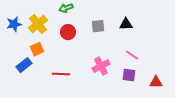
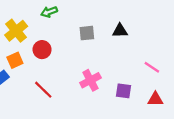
red circle: (68, 32) -> (42, 50), moved
pink line: (132, 55) -> (152, 67), moved
red line: (61, 74) -> (43, 90), turned 42

